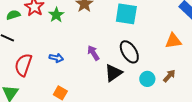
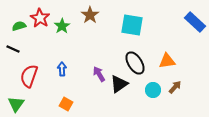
orange triangle: (173, 41) -> (167, 61), moved
purple arrow: (93, 53) -> (99, 74), moved
blue arrow: (56, 58) -> (62, 69), turned -104

